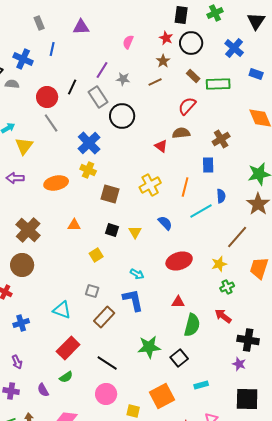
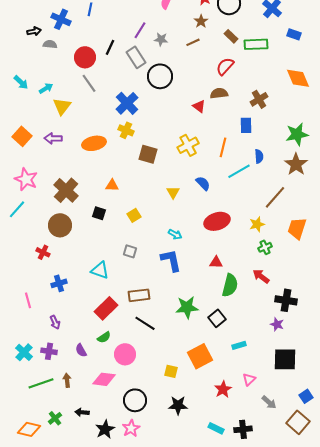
black square: (112, 230) -> (99, 213), moved
brown rectangle: (104, 317) -> (139, 295), moved, turned 40
pink circle: (106, 394) -> (125, 354), moved

